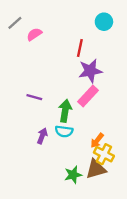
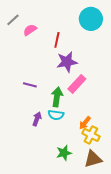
cyan circle: (104, 22) -> (91, 19), size x1.5
red line: (80, 48) -> (57, 40), moved
purple star: (90, 71) -> (67, 62), moved
brown triangle: (96, 169) -> (93, 159), moved

